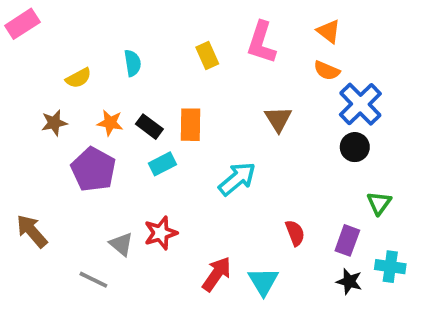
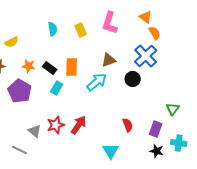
cyan semicircle: (133, 63) -> (53, 29), moved
orange semicircle: (327, 71) -> (155, 33), moved, turned -144
blue cross: (360, 104) -> (146, 56), moved
brown triangle: (278, 119) -> (109, 60), moved, turned 42
black circle: (355, 147) -> (133, 79), moved
cyan rectangle: (162, 164) -> (57, 88), turned -32
cyan arrow: (237, 179) -> (97, 82), moved
red arrow: (217, 274) -> (79, 125), moved

